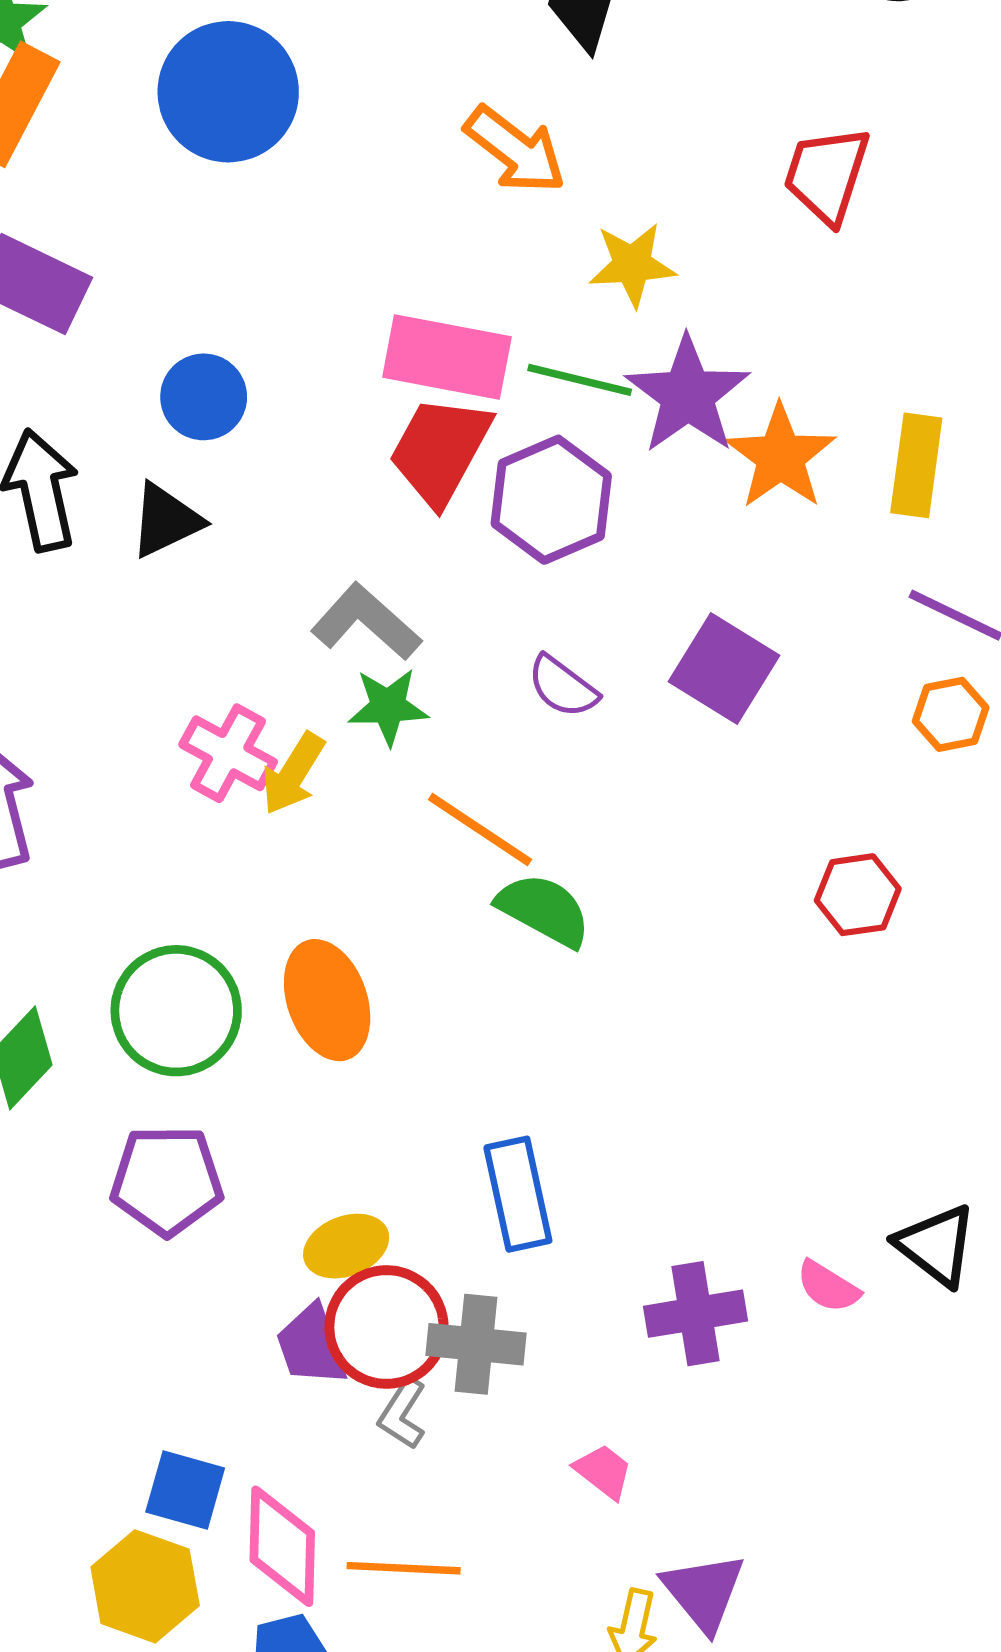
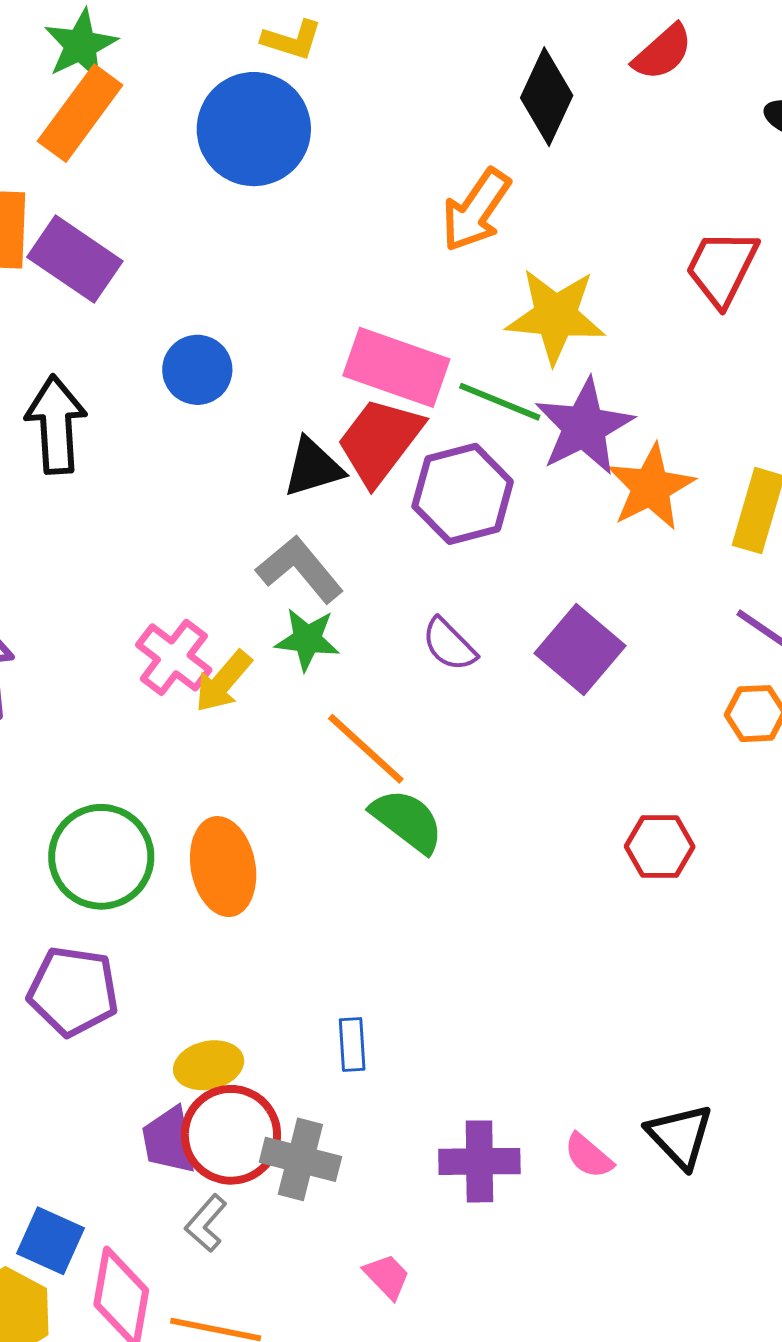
orange arrow: (515, 150) -> (476, 210), turned 78
yellow star: (632, 265) -> (556, 316), size x1.4
black triangle: (166, 520) -> (313, 467), moved
blue rectangle: (518, 1194) -> (352, 1045), size x0.6
gray L-shape: (403, 1414) -> (206, 1223), moved

